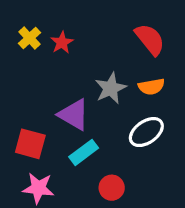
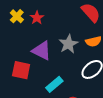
purple triangle: (74, 115) -> (42, 51), moved
red square: (30, 144) -> (21, 70), moved

